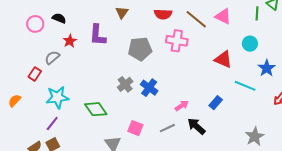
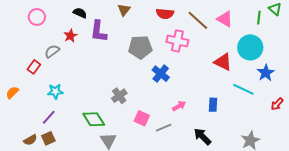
black semicircle: (59, 18) -> (80, 13), moved
cyan circle: (250, 44) -> (250, 47), size x1.6
gray cross: (125, 84) -> (119, 96), moved
blue cross: (149, 88) -> (161, 74), moved
cyan star: (57, 97) -> (55, 91), size x0.7
blue rectangle: (216, 103) -> (213, 105), turned -40
green diamond: (96, 109) -> (94, 119), moved
black arrow: (196, 126) -> (202, 136), moved
pink square: (135, 128) -> (142, 118), moved

